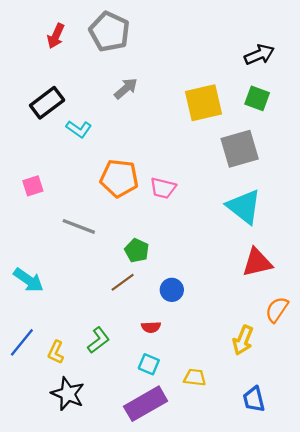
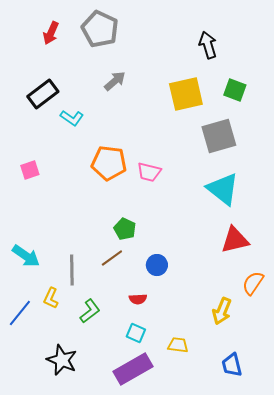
black arrow: (259, 55) -> (208, 45), moved, turned -84
gray line: (79, 226) -> (72, 270), moved, turned 68
yellow L-shape: (56, 352) -> (51, 298), moved

